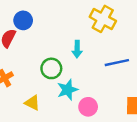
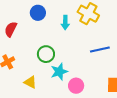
blue circle: (23, 20) -> (38, 13), moved
cyan arrow: (77, 49) -> (65, 23), moved

